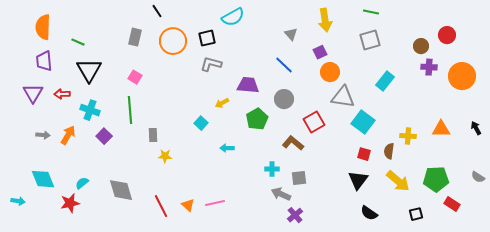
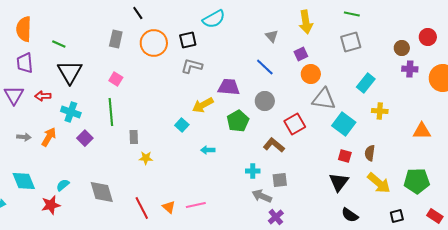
yellow arrow: (222, 103) -> (203, 105), size x1.5
yellow cross: (408, 136) -> (380, 111), moved
red rectangle: (452, 204) -> (435, 216), moved

